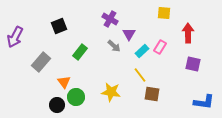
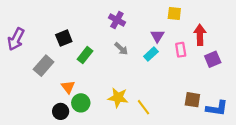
black square: (59, 26) -> (64, 38), moved
purple triangle: (129, 34) -> (157, 36), moved
pink rectangle: (160, 47) -> (181, 50), moved, turned -40
purple square: (193, 64) -> (213, 59), moved, turned -35
yellow line: (140, 75) -> (144, 107), moved
brown square: (152, 94) -> (192, 100), moved

